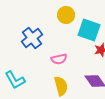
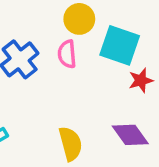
pink semicircle: (59, 59) -> (67, 54), moved, turned 98

